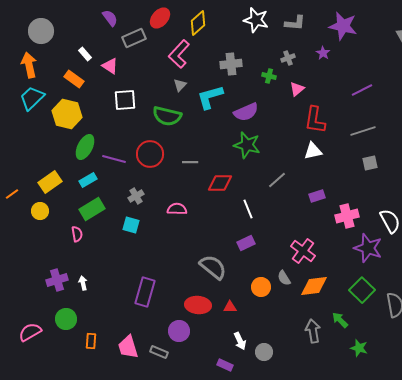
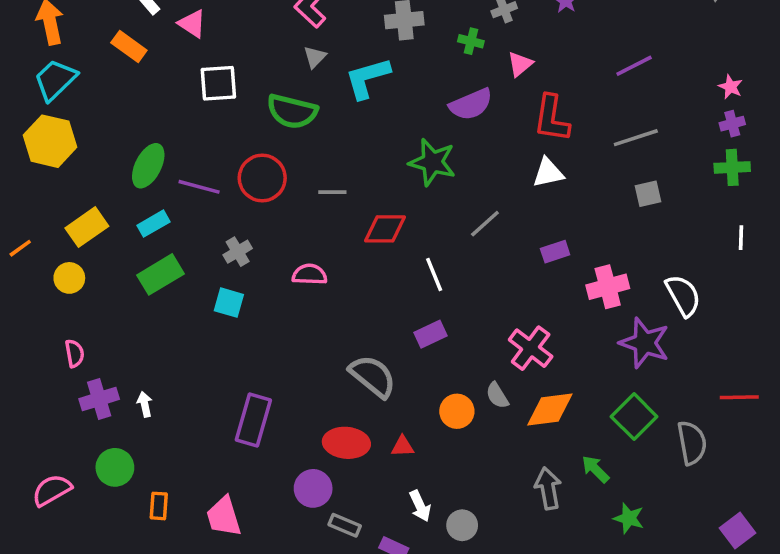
purple semicircle: (246, 112) -> (471, 104), moved
yellow hexagon: (67, 114) -> (50, 141), moved
pink semicircle: (77, 234) -> (75, 353), moved
gray rectangle: (159, 352) -> (345, 525), moved

